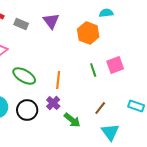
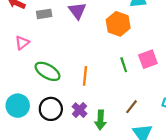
gray rectangle: (21, 24) -> (44, 14), turned -32
purple cross: (53, 103) -> (80, 110), moved
green arrow: (72, 120) -> (100, 120), turned 54

